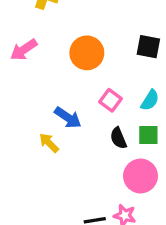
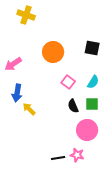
pink arrow: (24, 50) -> (13, 64), moved
blue arrow: (68, 118) -> (17, 93), moved, turned 66

